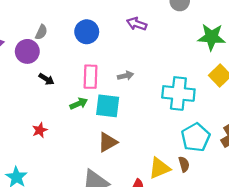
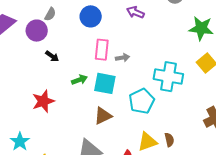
pink rectangle: (90, 77) -> (102, 50), moved
red star: (40, 130) -> (43, 101), size x1.6
cyan pentagon: (196, 137) -> (142, 101), moved

